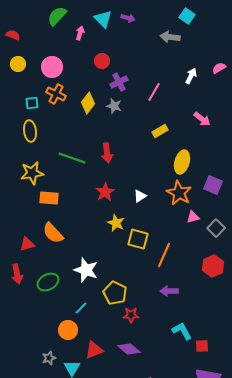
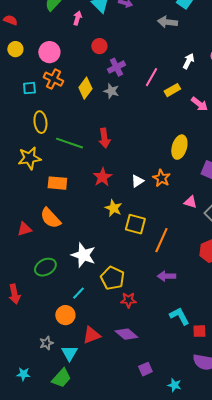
yellow ellipse: (30, 131) -> (40, 122), moved
yellow rectangle: (160, 131) -> (172, 90), moved
orange star: (179, 193) -> (161, 178), moved, size x0.7
orange rectangle: (49, 198) -> (57, 183), moved
pink triangle: (193, 217) -> (190, 202), turned 32
red arrow: (17, 274) -> (14, 294), moved

